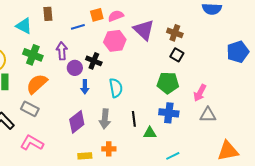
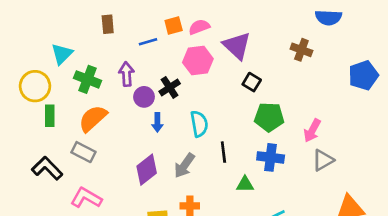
cyan triangle: (24, 26) -> (62, 54), moved, turned 48
brown cross: (175, 33) -> (301, 50), moved
black square: (177, 55) -> (252, 82), moved
black cross: (94, 61) -> (170, 87), turned 35
gray triangle: (208, 115) -> (323, 160), turned -30
gray arrow: (105, 119) -> (184, 166), turned 30
black line: (134, 119) -> (223, 152), moved

